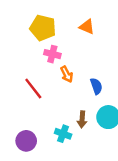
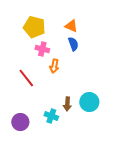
orange arrow: (67, 74) -> (54, 66), turned 40
blue semicircle: (96, 86) -> (73, 44), moved

